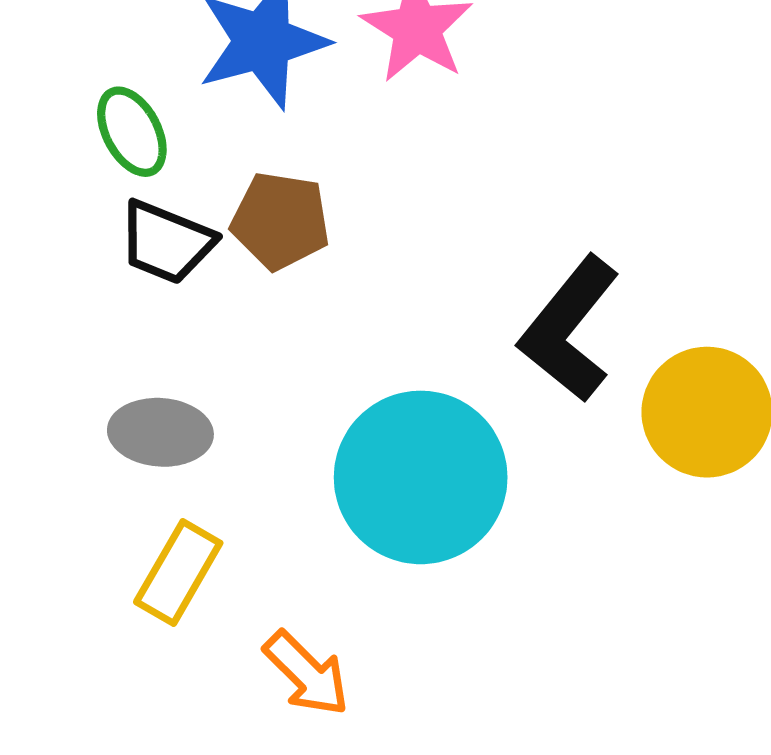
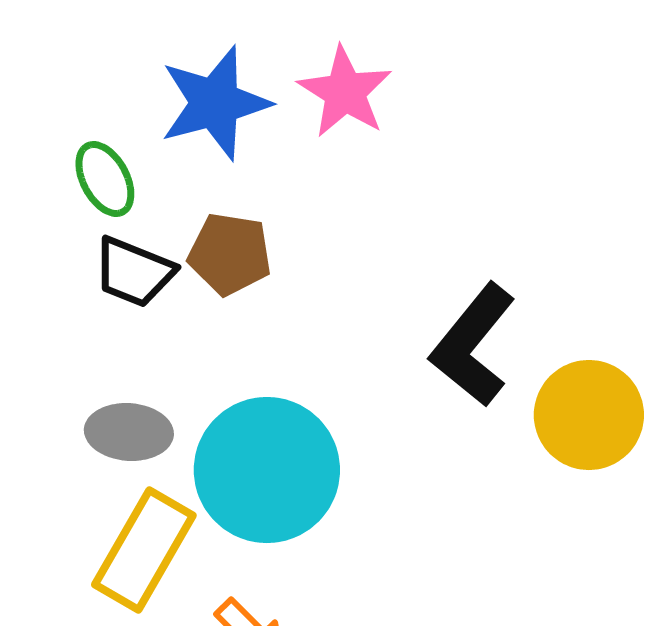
cyan circle: (421, 477) -> (267, 470), moved
yellow rectangle: (178, 572) -> (144, 550), size x1.4

